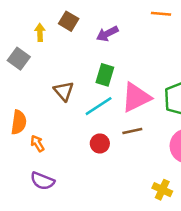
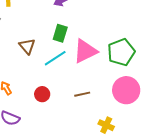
brown line: (132, 131) -> (82, 94), moved
red circle: (100, 143) -> (42, 94), moved

